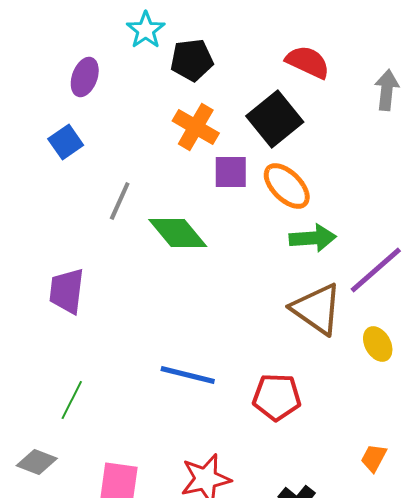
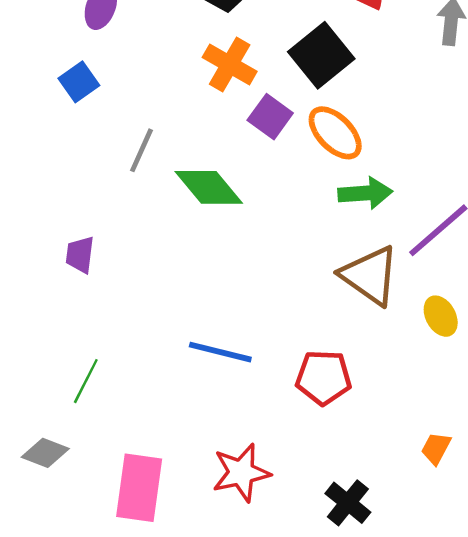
purple square: (231, 172) -> (270, 117), turned 36
purple trapezoid: (67, 291) -> (80, 255), size x0.7

